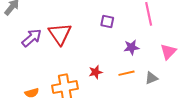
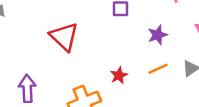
purple arrow: (32, 38) -> (27, 88), moved, turned -40

